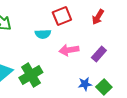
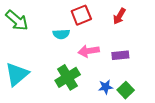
purple rectangle: (99, 54) -> (120, 55), turned 42
green cross: (31, 75) -> (68, 77), moved

